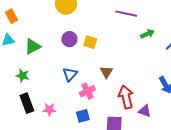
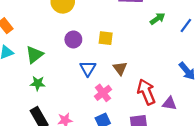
yellow square: (90, 42) -> (106, 38), moved
blue triangle: (70, 74) -> (88, 68), moved
green star: (23, 76) -> (38, 83), moved

